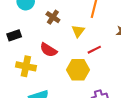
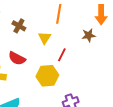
red line: (94, 50) -> (62, 55), turned -32

